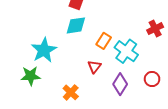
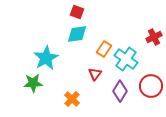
red circle: (152, 79) -> (151, 86), size x1.5

